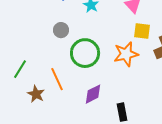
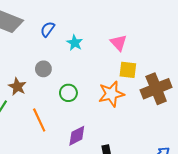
green circle: (85, 53) -> (68, 93), size x0.6
brown star: (36, 94) -> (17, 87), moved

